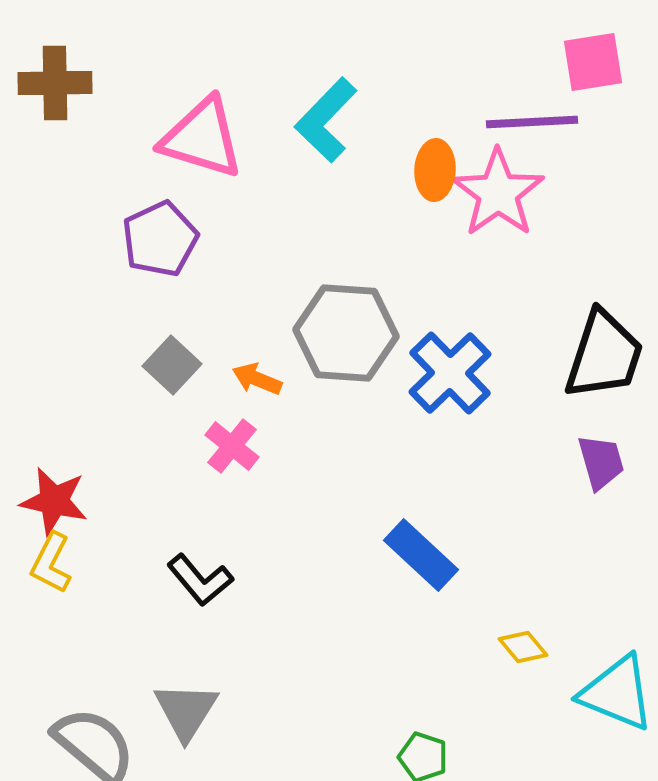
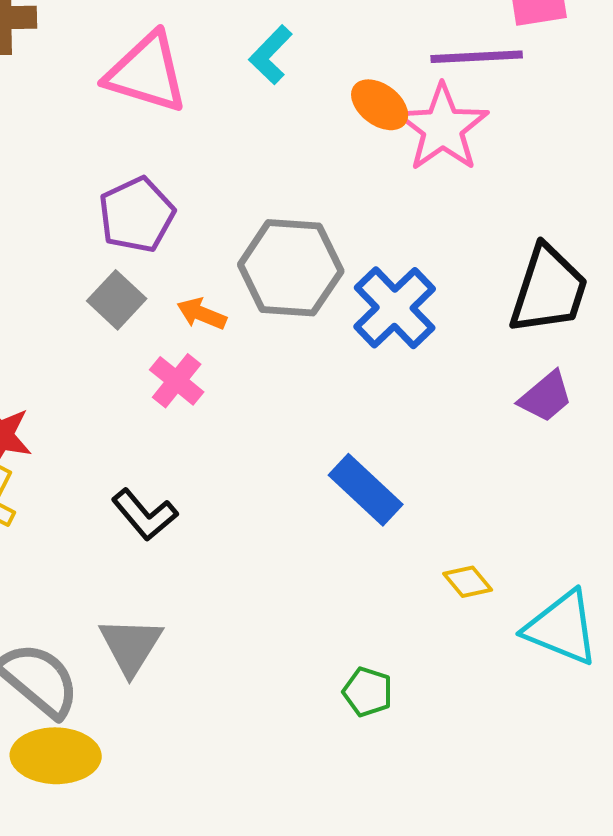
cyan L-shape: (326, 120) -> (271, 55), size x0.7
orange ellipse: (435, 170) -> (380, 105), turned -56
purple pentagon: (160, 239) -> (137, 215), moved
purple trapezoid: (601, 462) -> (546, 397), turned 66

